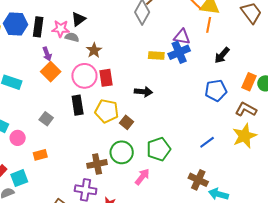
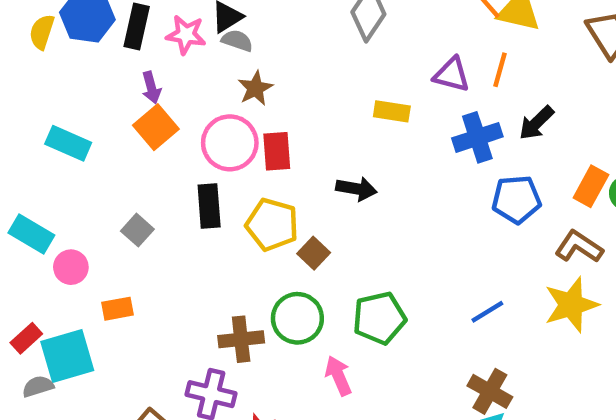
orange line: (209, 25) -> (500, 70), moved
gray semicircle: (72, 37) -> (237, 41), moved
blue cross: (179, 52) -> (477, 137), moved
pink arrow: (142, 177) -> (338, 376), turned -66
cyan square: (19, 178) -> (67, 356), size x1.4
brown cross: (198, 180) -> (490, 391), moved

